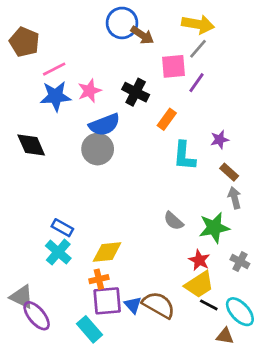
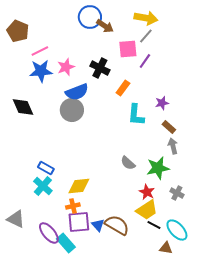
purple ellipse: (37, 316) -> (49, 233), moved

